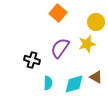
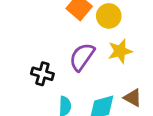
yellow circle: (96, 22) -> (109, 16), moved

